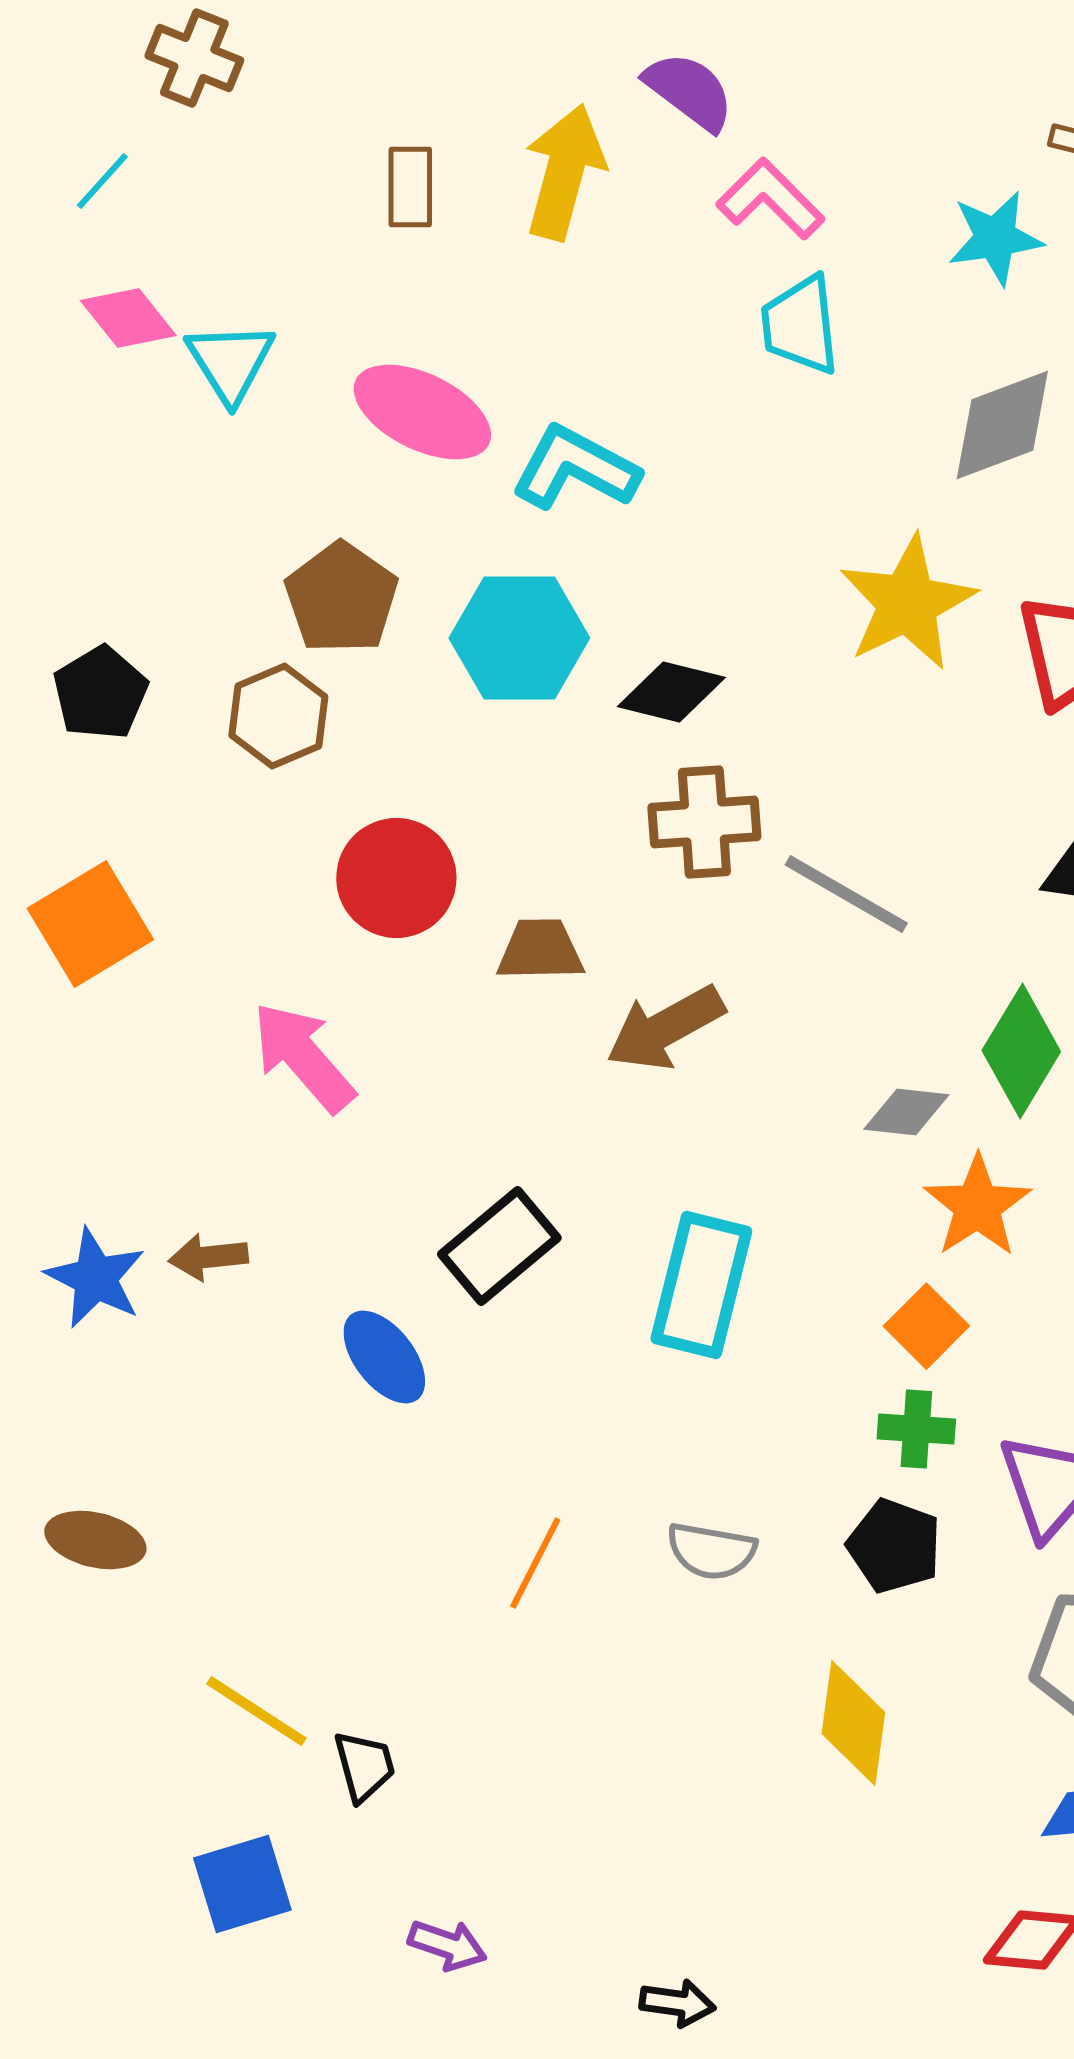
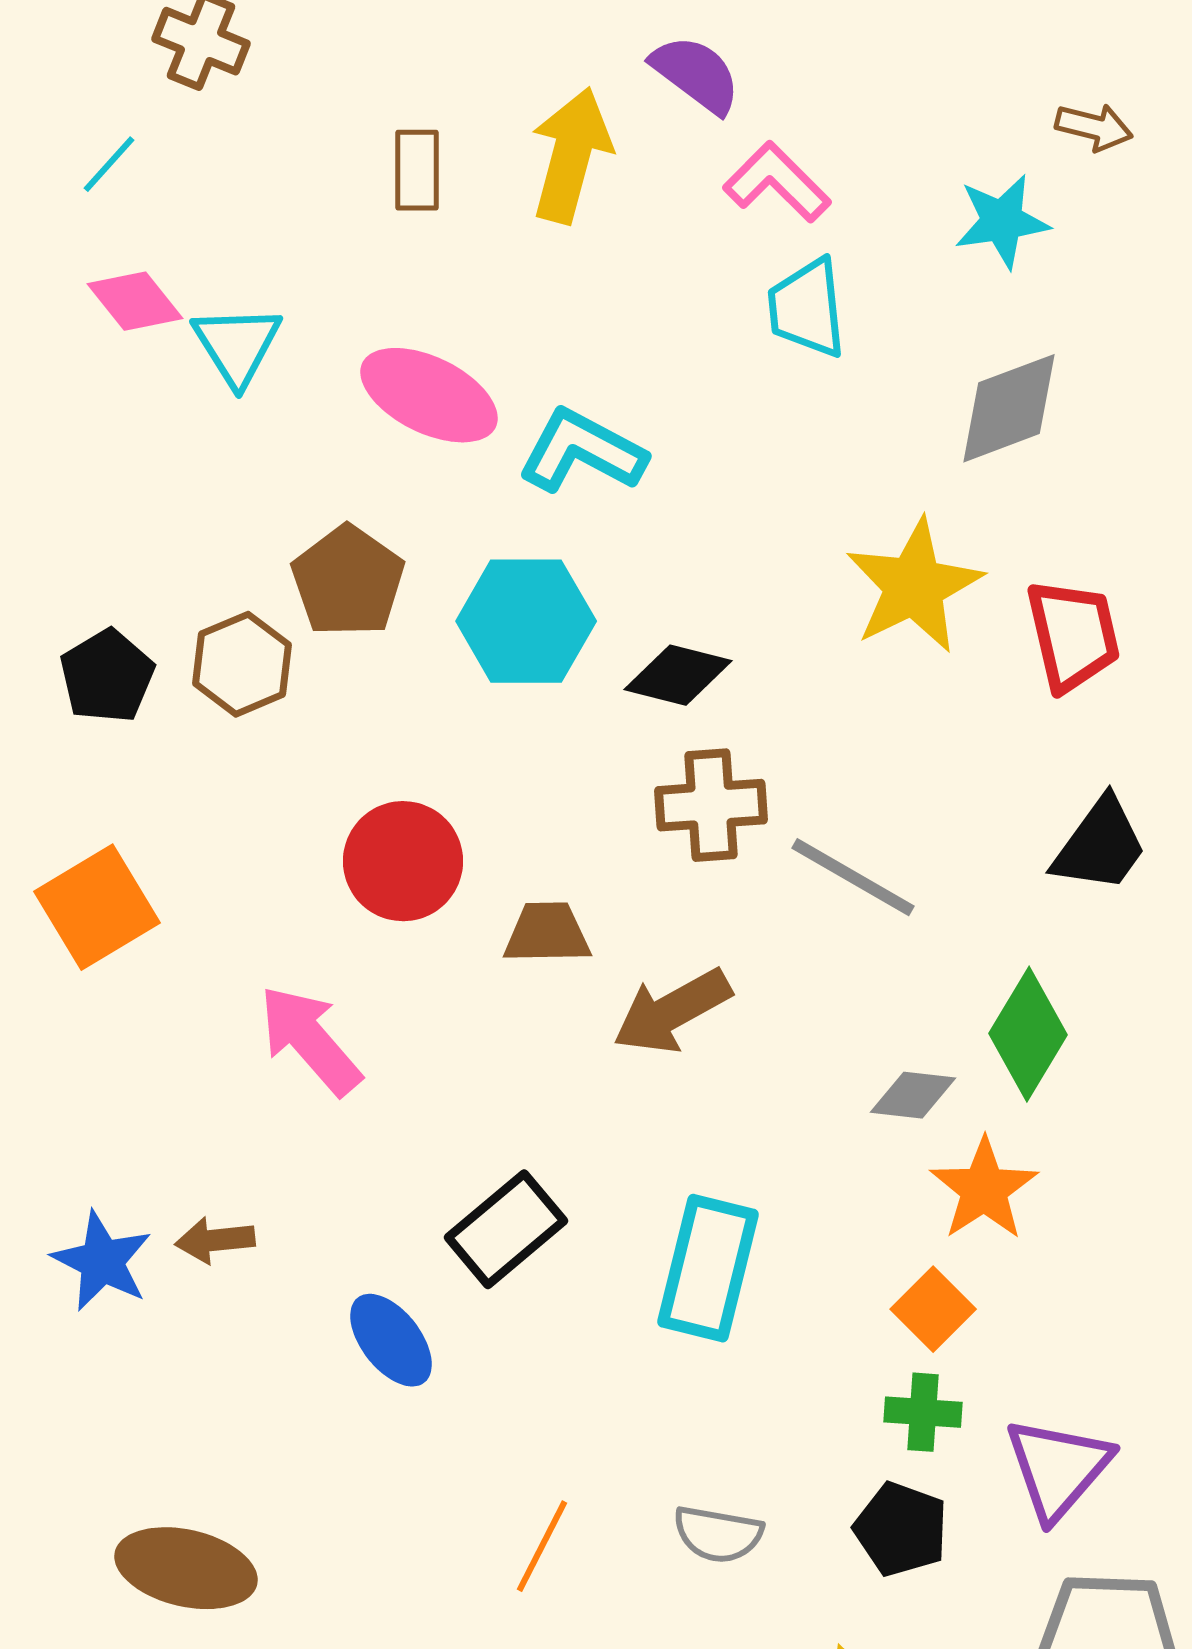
brown hexagon: (278, 716) -> (242, 664), moved
brown ellipse: (95, 1540) -> (186, 1568), moved, size x1.4

